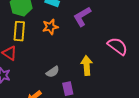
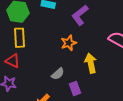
orange star: (50, 27) -> (69, 43), moved

